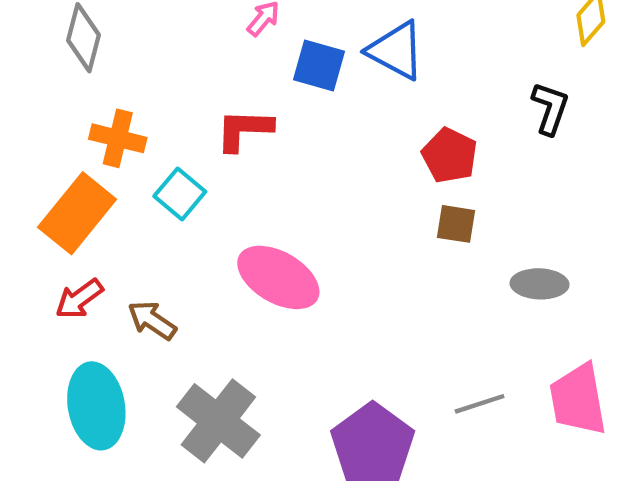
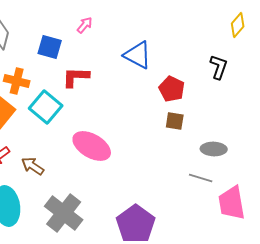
blue triangle: (396, 51) -> (138, 55), moved
blue square: (319, 66) -> (50, 47), moved
cyan square: (180, 194) -> (46, 107), size x1.4
gray line: (480, 404) -> (201, 178), moved, turned 35

